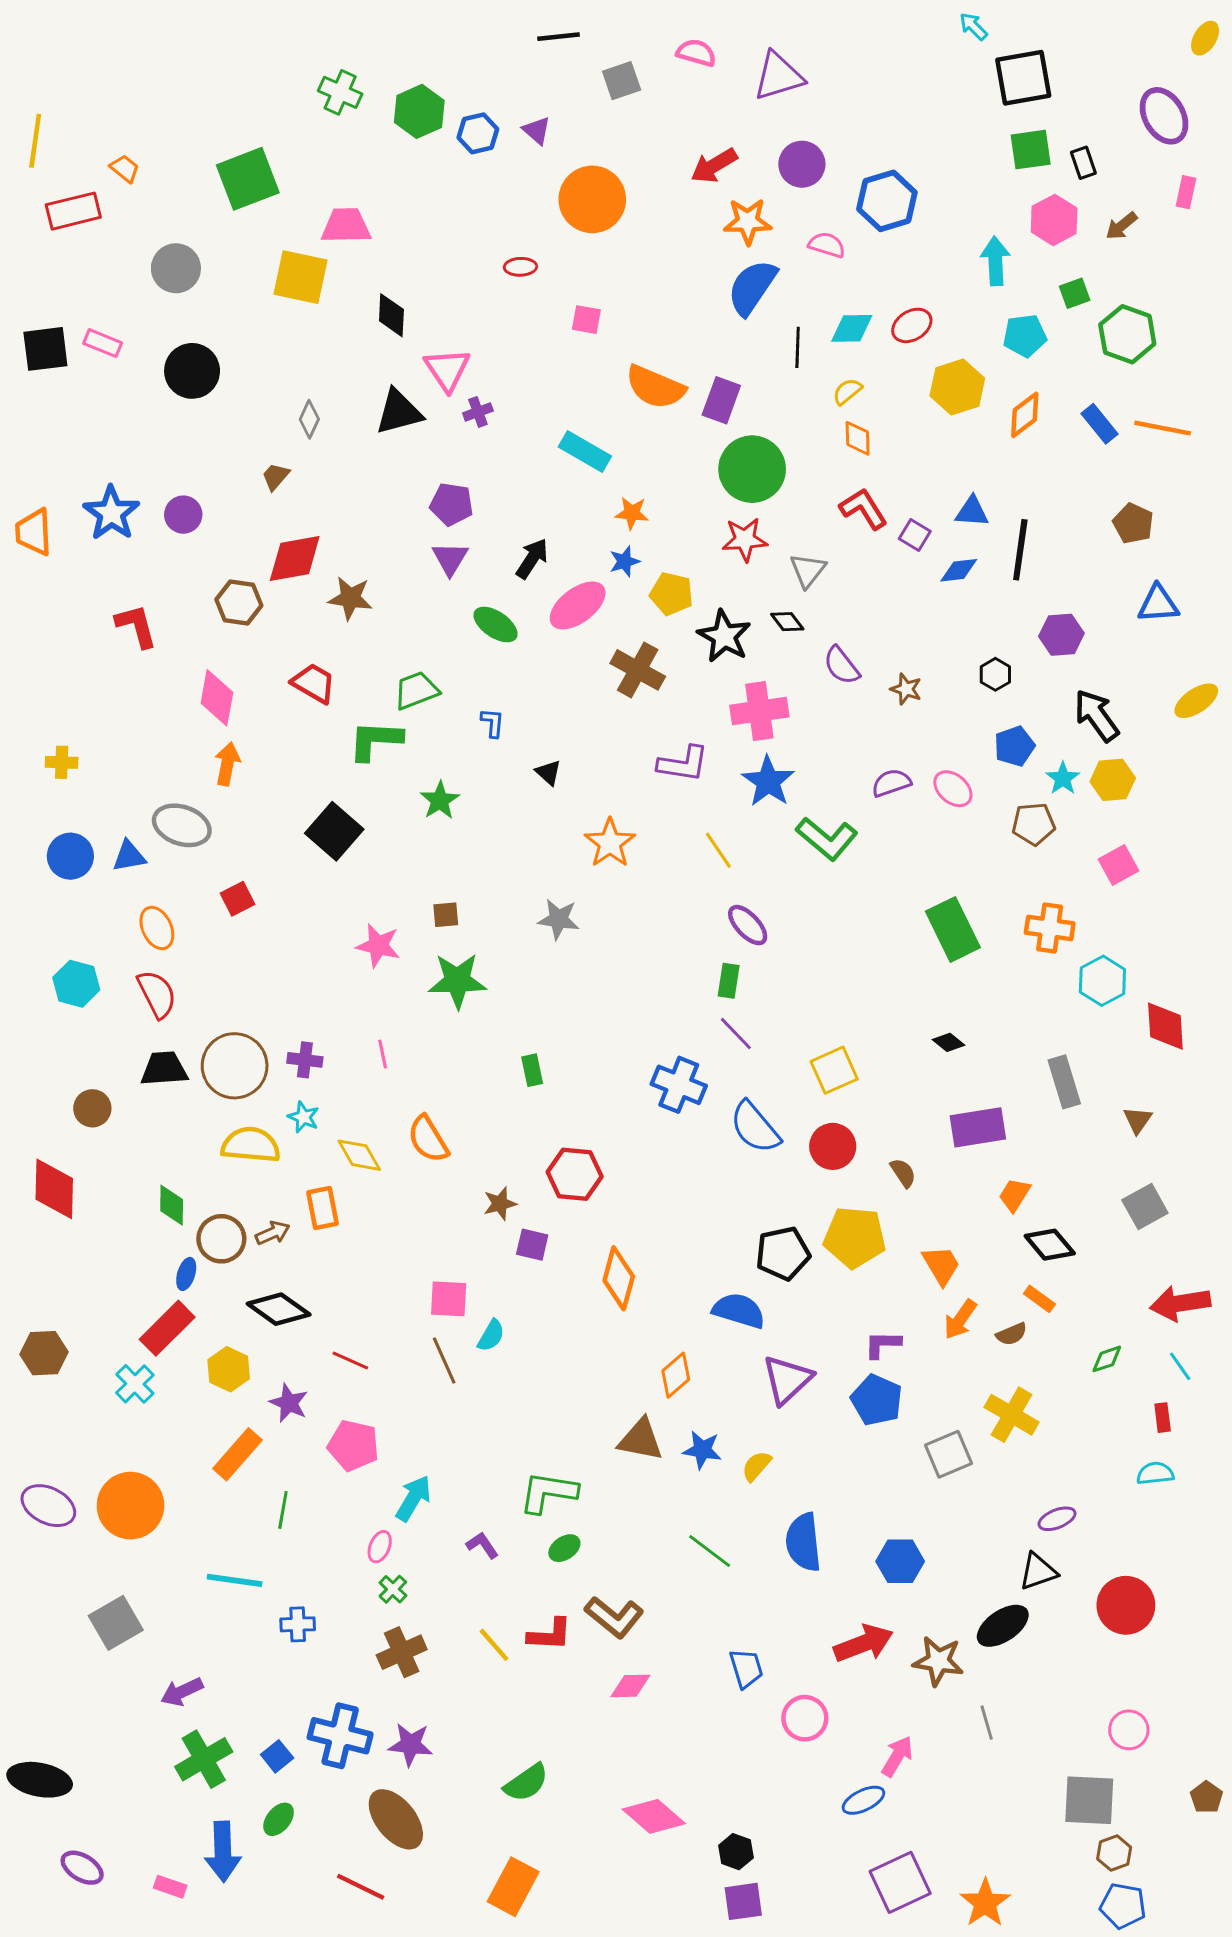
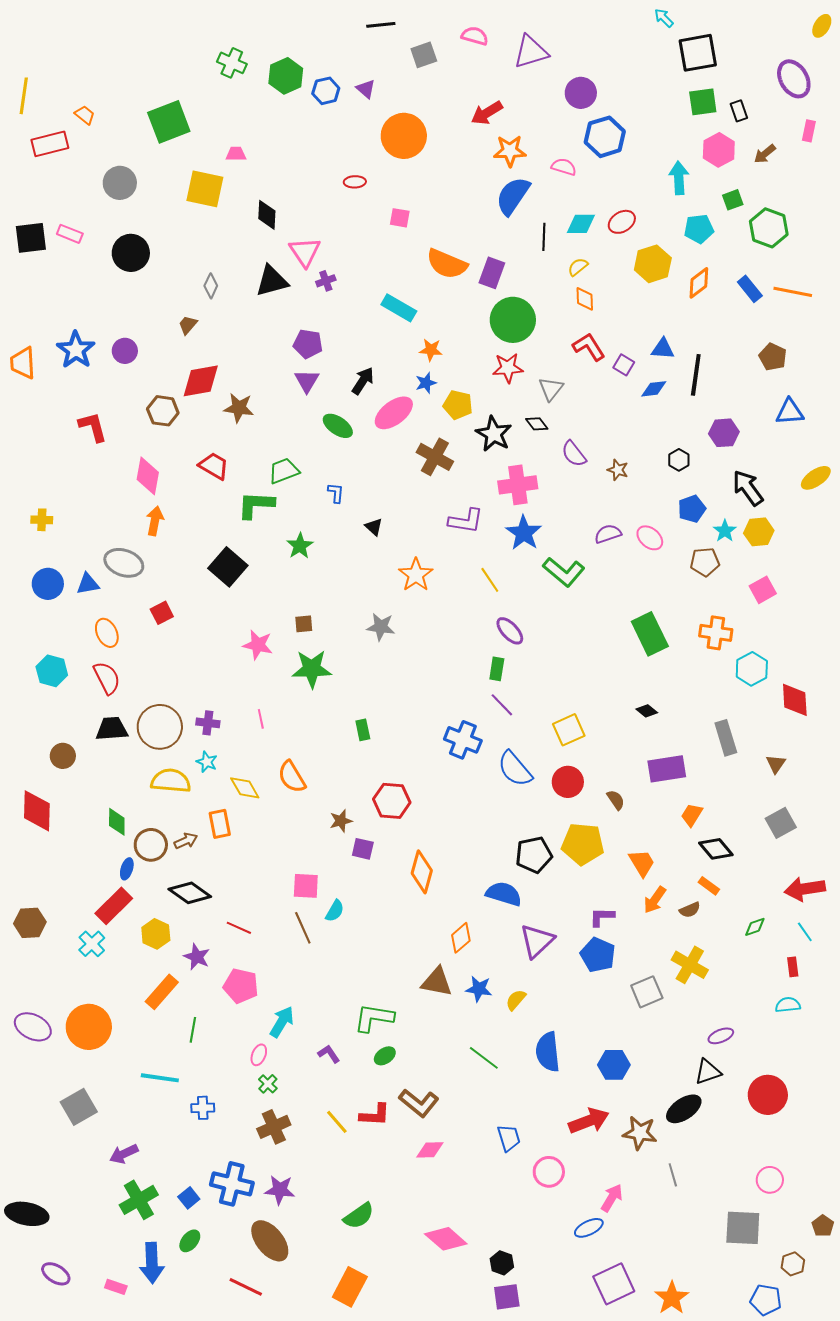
purple circle: (802, 164) -> (581, 93), moved
pink trapezoid: (346, 226) -> (236, 154), size x0.6
brown hexagon: (1114, 1853) -> (793, 1264), moved

